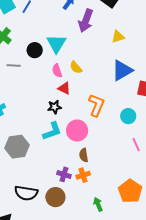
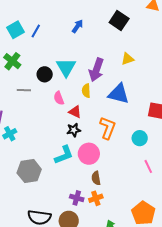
purple arrow: (86, 21) -> (96, 70), moved
yellow semicircle: (76, 67) -> (86, 91), turned 40
blue triangle: (122, 70) -> (119, 94), moved, turned 45
pink semicircle: (57, 71) -> (59, 98), moved
black star: (54, 107) -> (74, 130), moved

